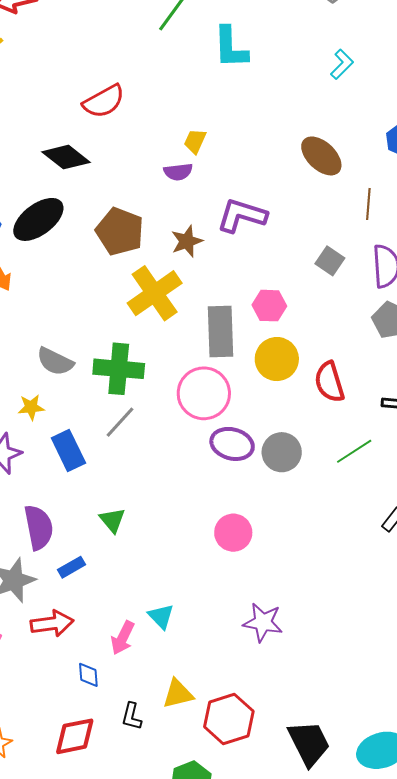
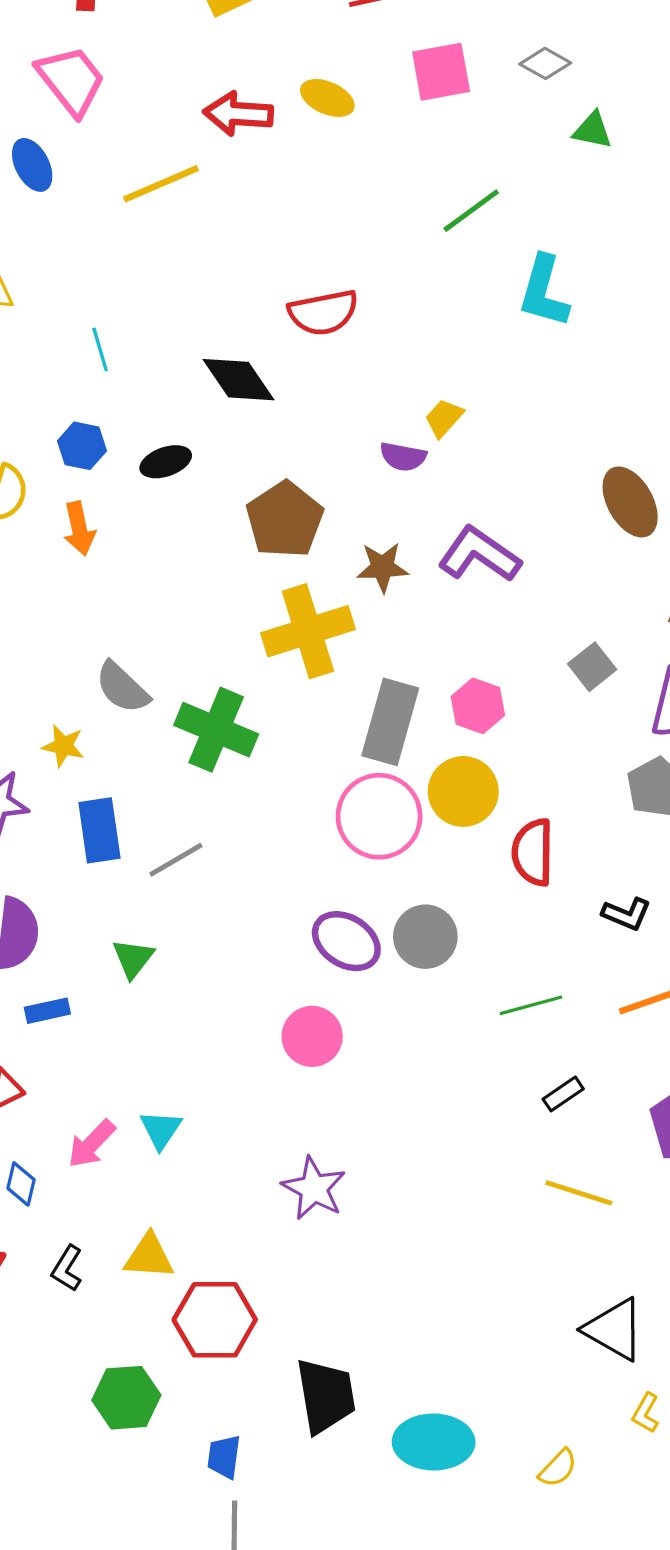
black ellipse: (38, 219) -> (166, 462), size x0.6
pink circle: (204, 393) -> (379, 816), moved
gray line: (120, 422) -> (176, 860), moved
purple ellipse: (232, 444) -> (346, 941), moved
green line: (354, 451) -> (531, 1005), moved

